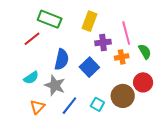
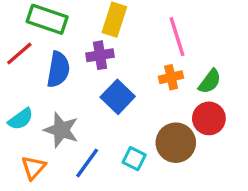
purple cross: (103, 42) -> (100, 55), moved
green semicircle: (145, 51) -> (210, 81), moved, turned 70
blue semicircle: (62, 59) -> (58, 69), moved

